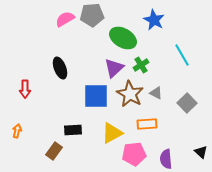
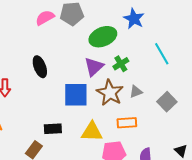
green ellipse: (123, 38) -> (103, 37), turned -52
gray triangle: (156, 93) -> (136, 92), turned -48
yellow triangle: (112, 133) -> (92, 132), turned 30

